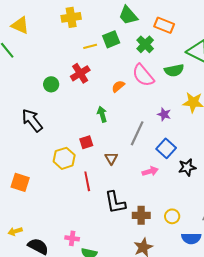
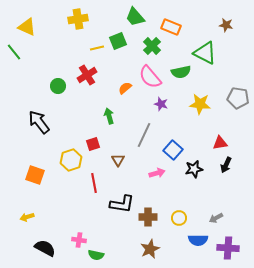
purple star: (164, 114) -> (161, 104), moved
orange square: (20, 182) -> (35, 175), moved
black L-shape: (115, 202) -> (122, 204), turned -70
yellow arrow: (15, 231) -> (27, 217), moved

